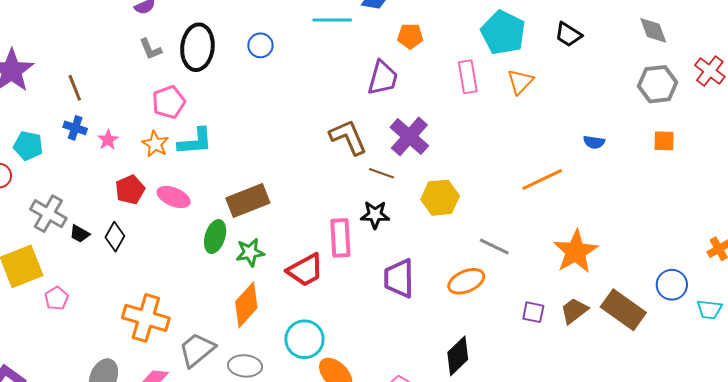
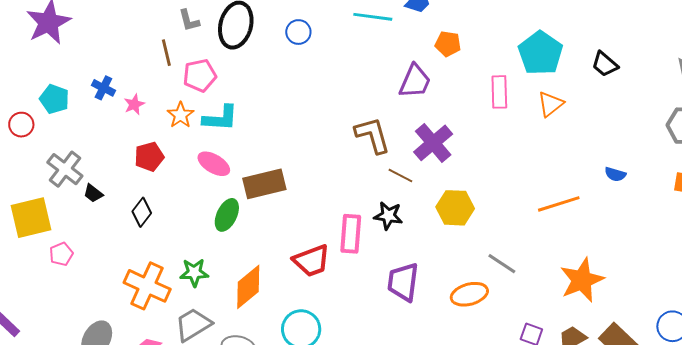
brown line: (75, 88) -> (166, 53), moved
pink ellipse: (174, 197) -> (214, 164), moved
black diamond: (115, 237) -> (142, 212), moved
green star: (250, 252) -> (194, 273), moved

